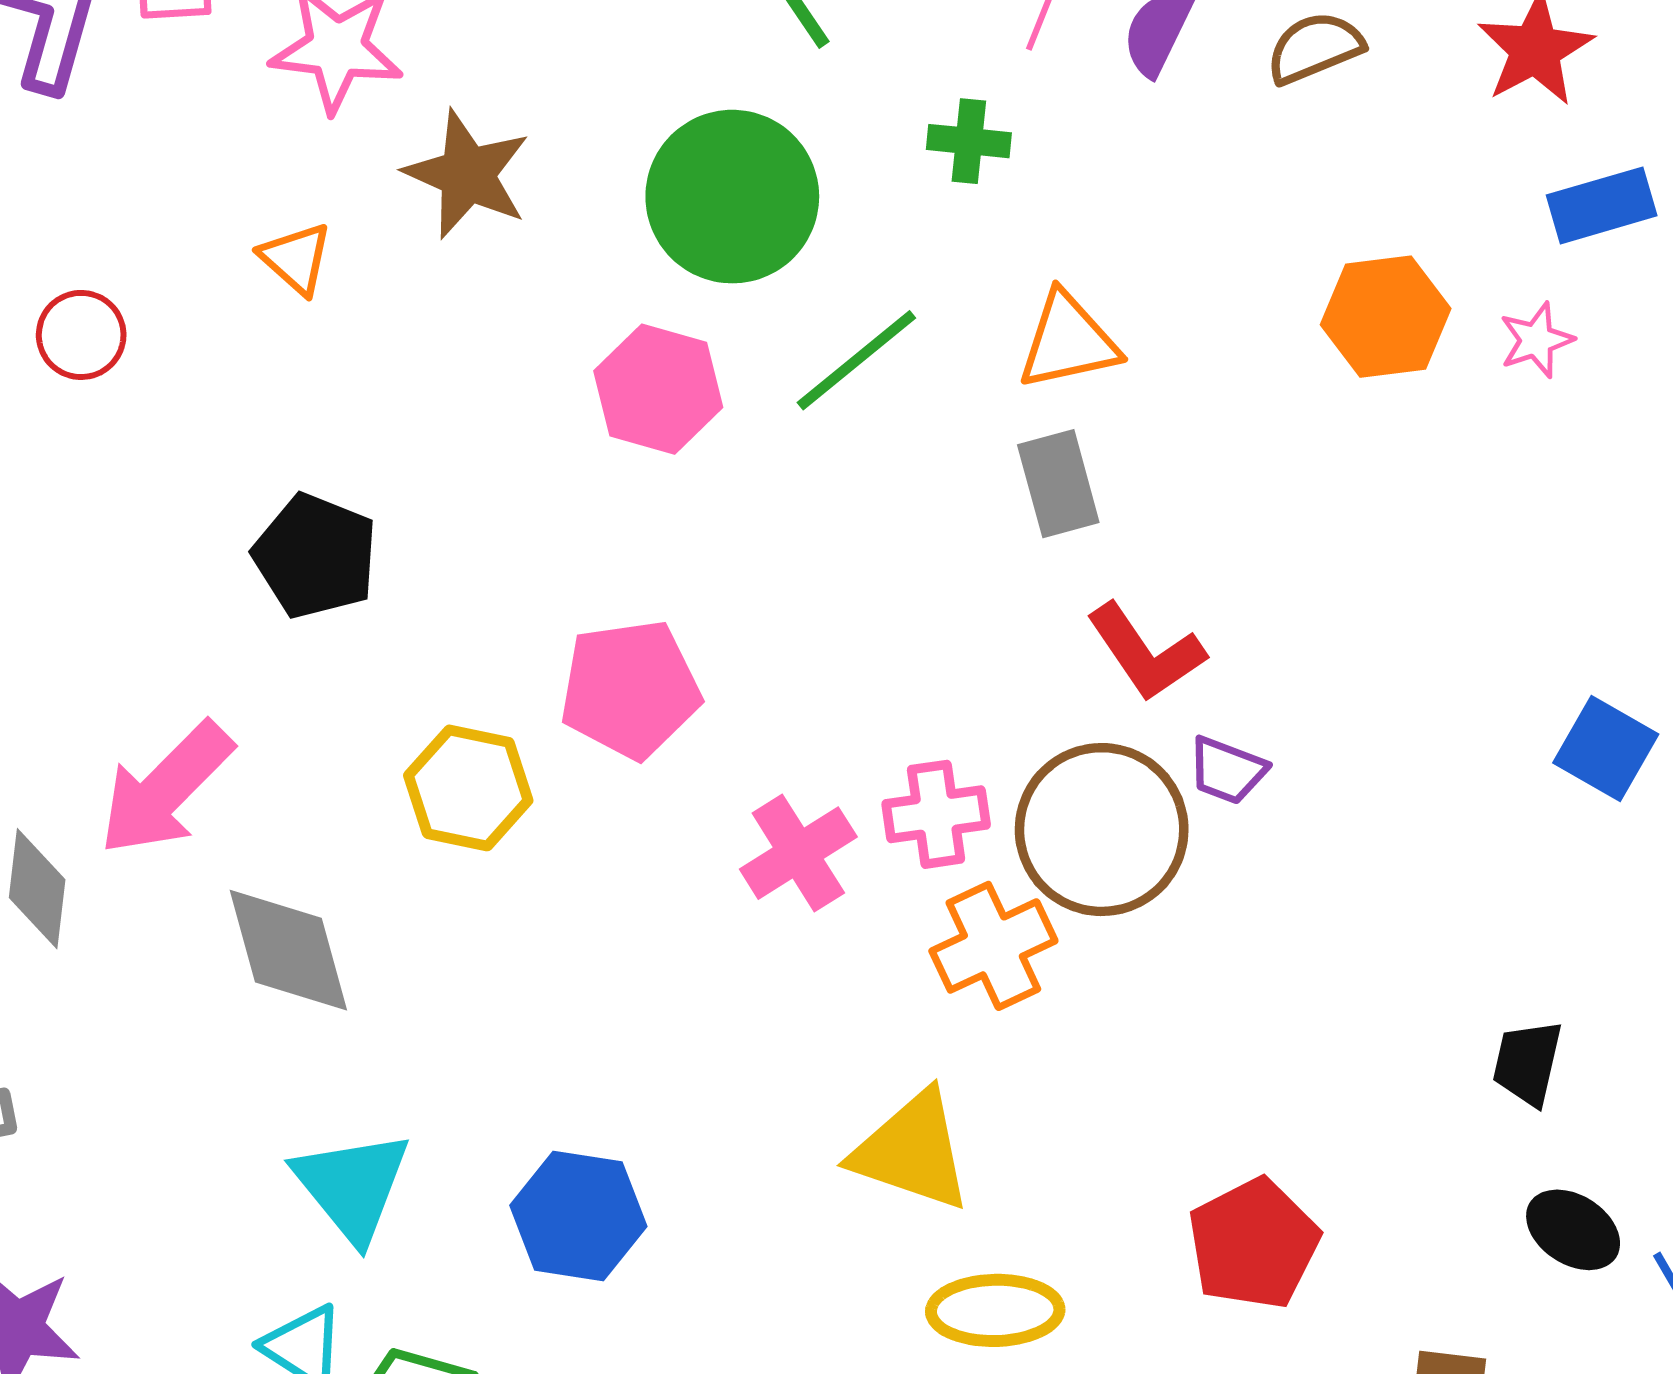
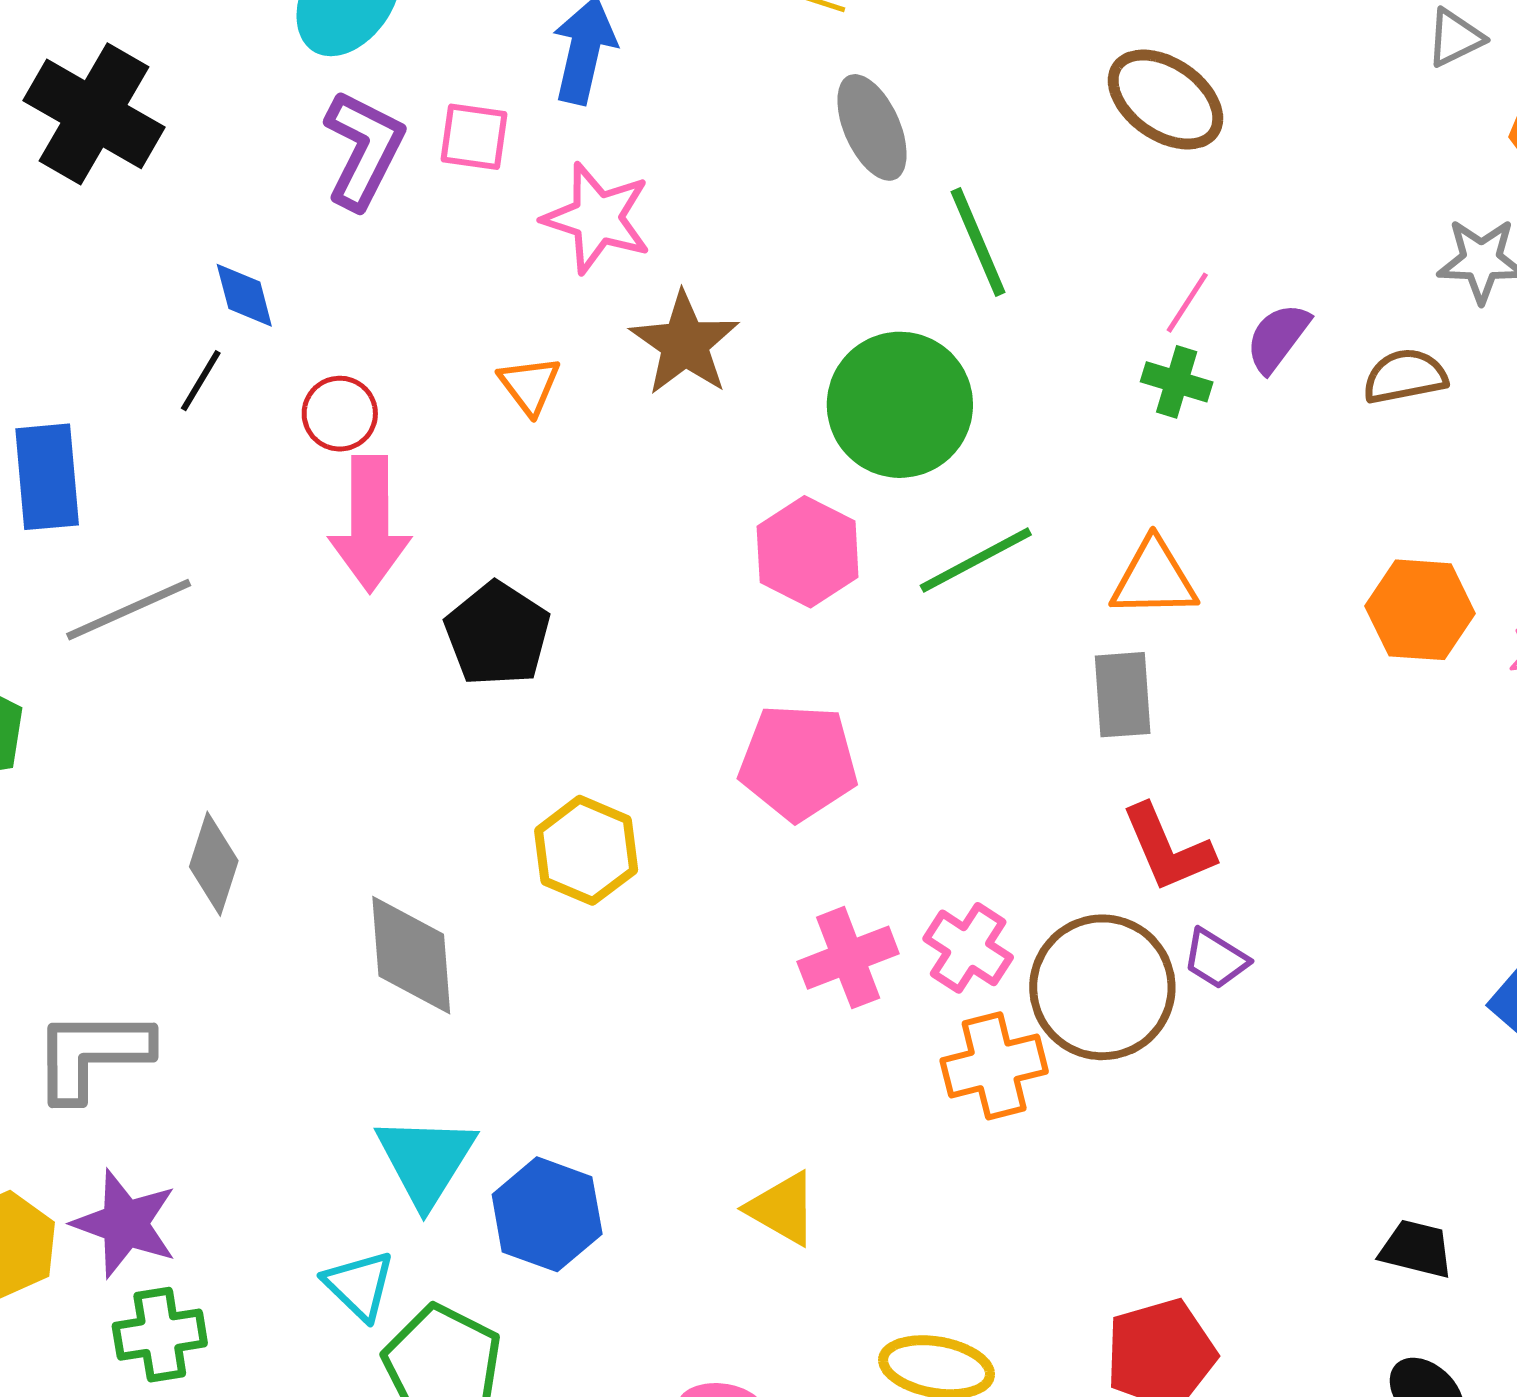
green cross: (969, 141) -> (1177, 382), moved
pink pentagon: (630, 689) -> (798, 762), moved
pink arrow: (166, 789) -> (370, 524), moved, turned -56
pink cross: (936, 814) -> (968, 948), turned 30
black trapezoid: (1527, 1063) -> (1416, 1249), turned 80
yellow triangle: (912, 1151) -> (782, 1209), moved, size x0.7
blue hexagon: (578, 1216) -> (547, 1214), moved

